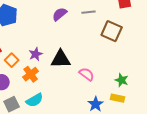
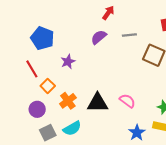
purple star: (36, 54) -> (68, 62), moved
black triangle: (61, 59) -> (98, 103), moved

